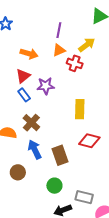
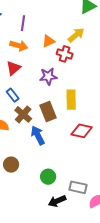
purple line: (59, 30) -> (23, 23), moved
purple star: (46, 86) -> (48, 76), moved
blue rectangle: (24, 95) -> (13, 95), moved
blue arrow: (35, 149) -> (38, 135), moved
brown rectangle: (60, 155) -> (48, 111), moved

